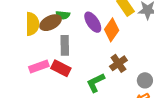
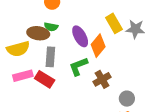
brown ellipse: (50, 23) -> (38, 33), turned 30
yellow semicircle: (32, 24) -> (18, 49), moved, turned 70
green L-shape: (96, 83) -> (78, 66), moved

